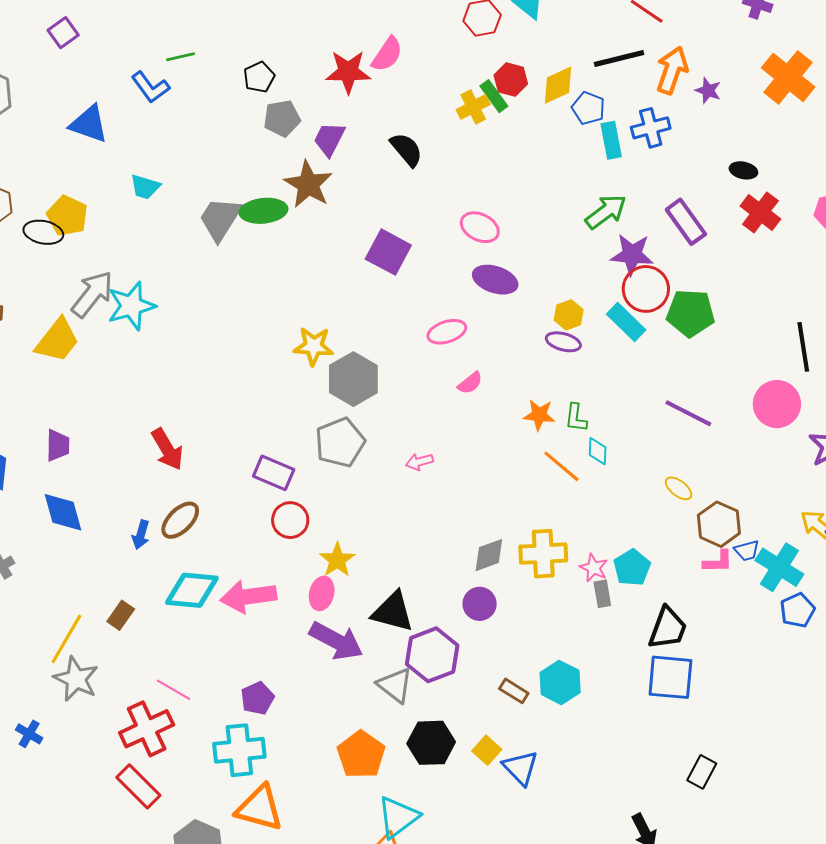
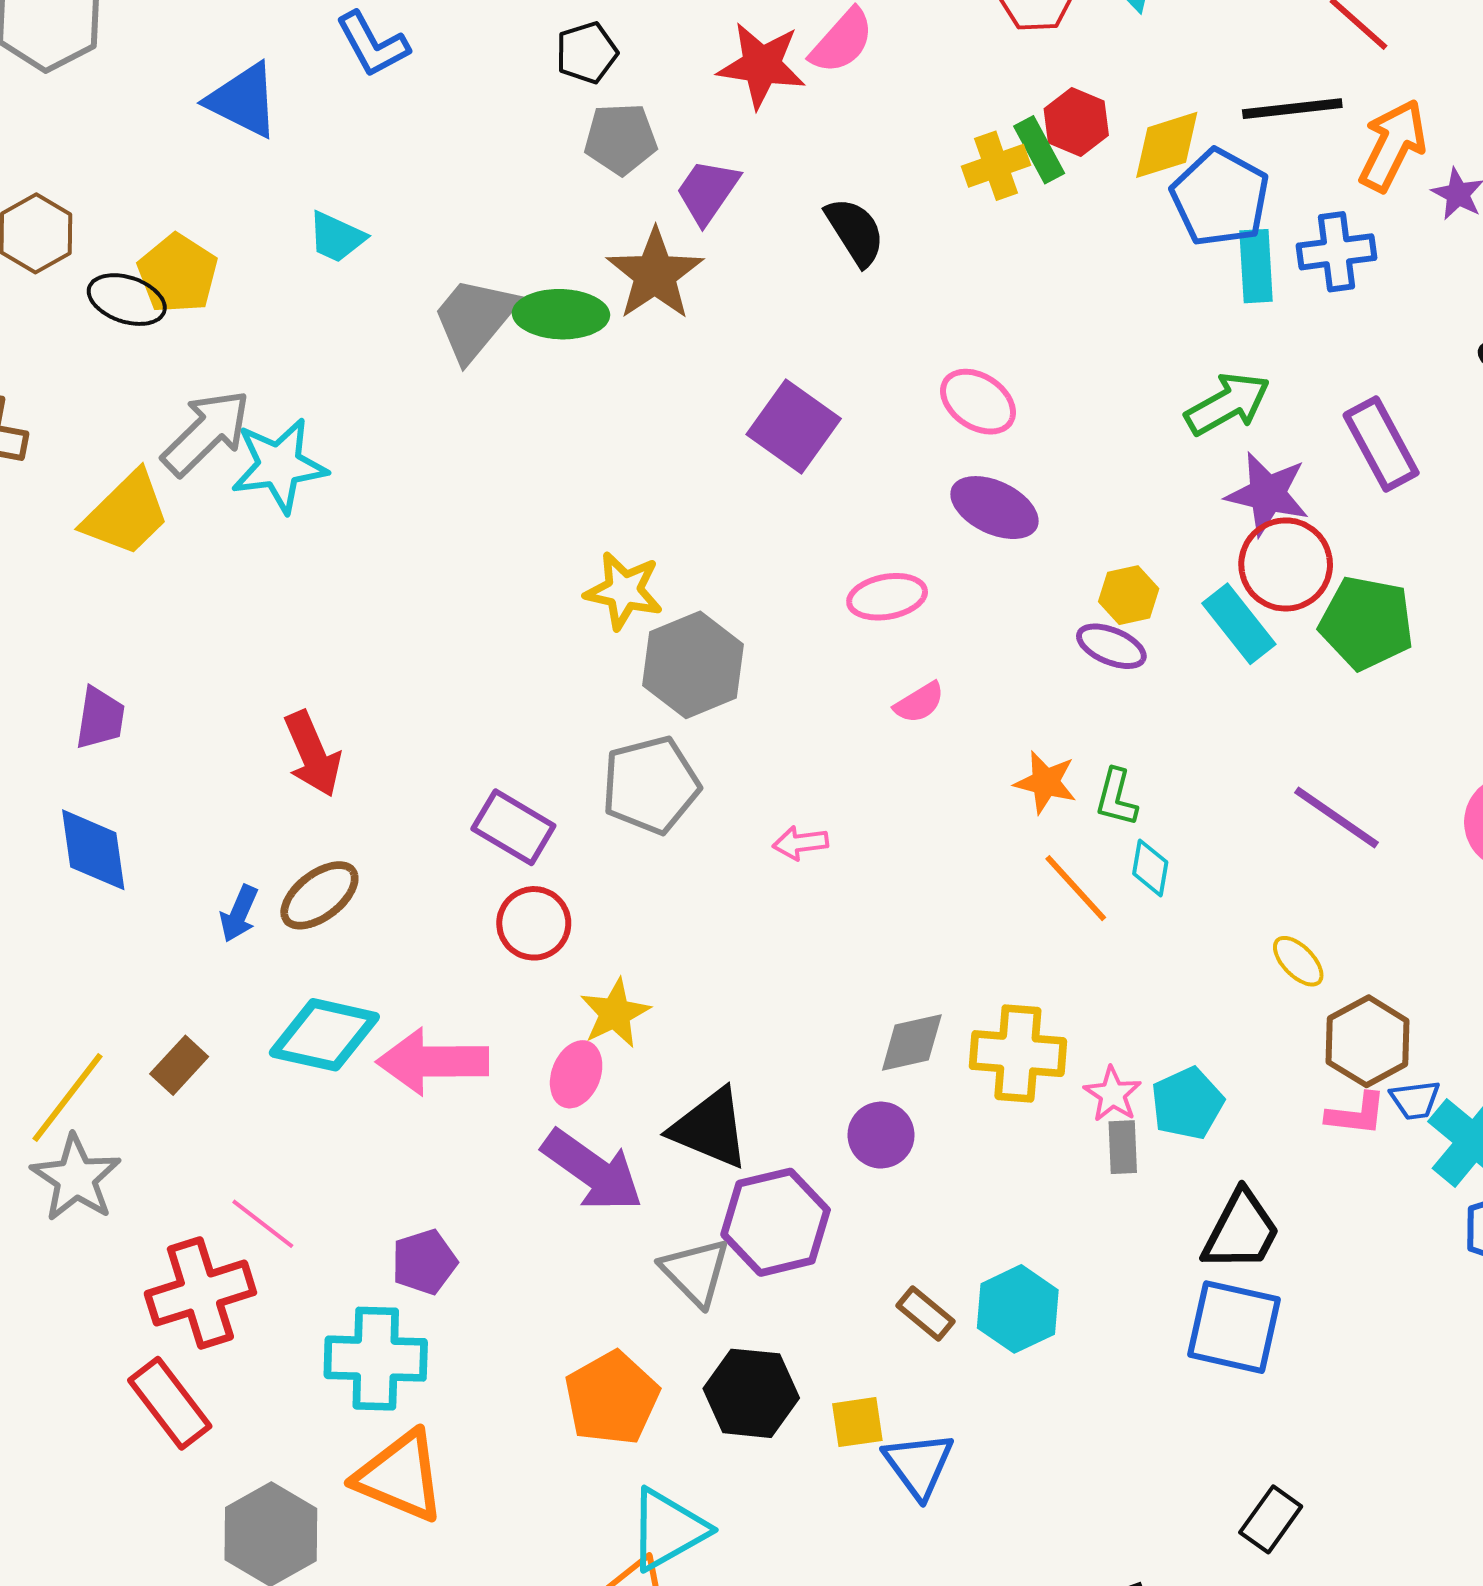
blue pentagon: (588, 108) -> (1220, 198), size x1.5
yellow square: (487, 750) -> (857, 1422), turned 32

